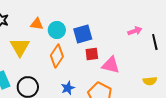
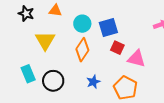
orange triangle: (37, 24) -> (55, 11), moved
red square: (92, 54) -> (117, 48), turned 32

